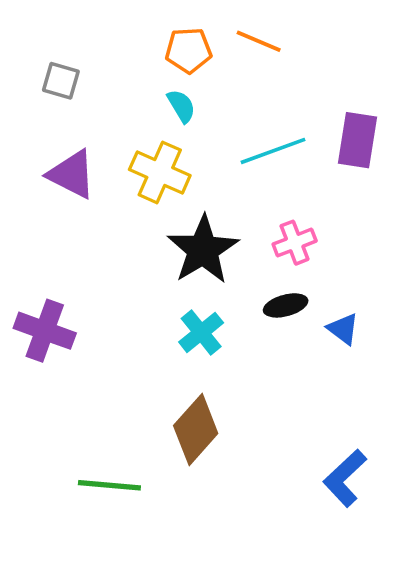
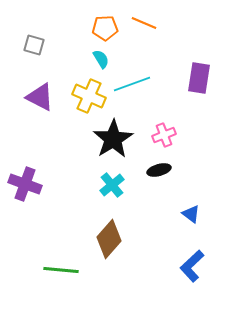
cyan line: (273, 151) -> (132, 84), moved
blue triangle: (343, 329) -> (191, 214), moved

